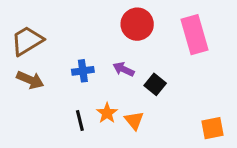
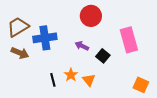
pink rectangle: (194, 35) -> (129, 40), moved
blue cross: (83, 71) -> (45, 38), moved, size x1.6
orange square: (212, 128) -> (141, 85), turned 35

